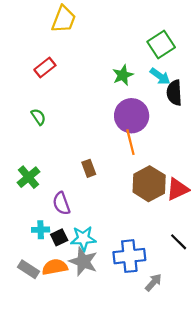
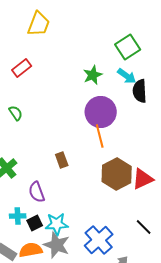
blue cross: (129, 256) -> (99, 240), turned -36

